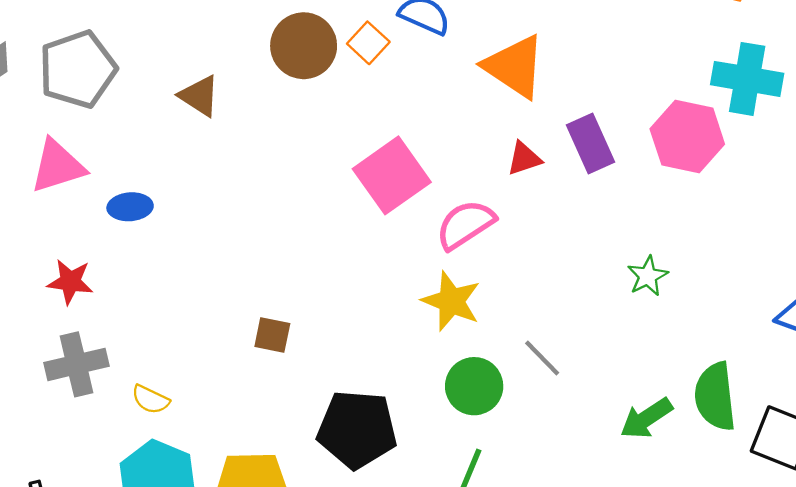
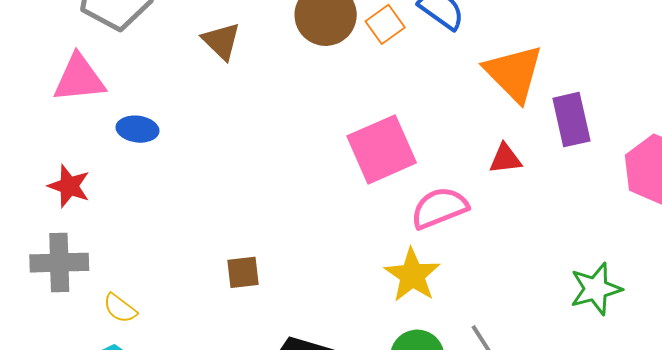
purple rectangle: (591, 143) -> (571, 120), moved
green star: (648, 276) -> (596, 289), size x1.4
brown square: (272, 335) -> (243, 272), turned -30

